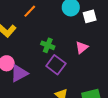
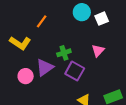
green cross: (48, 45) -> (64, 53), turned -32
purple triangle: (19, 73) -> (45, 67), moved

